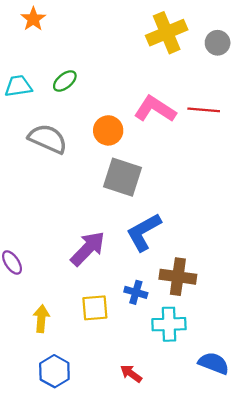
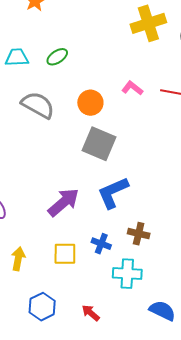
pink L-shape: (155, 109) -> (132, 88), size x0.6
brown cross: (178, 277) -> (139, 234), size x0.7
blue hexagon: (54, 371) -> (42, 307), moved

